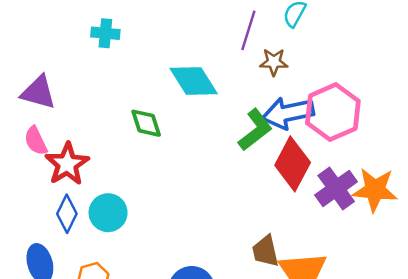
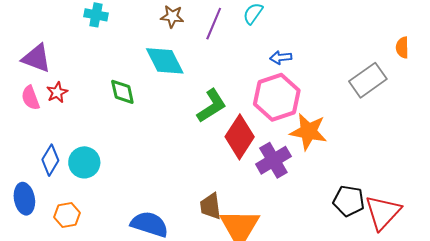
brown star: (274, 62) -> (172, 16), moved
blue arrow: (288, 113) -> (281, 57), moved, size x0.5
red star: (67, 164) -> (57, 92), moved, size x0.6
orange star: (375, 190) -> (308, 132), moved

